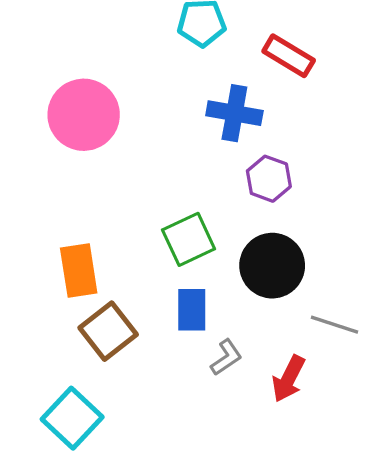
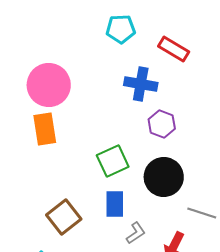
orange rectangle: (79, 271) -> (45, 129), moved

